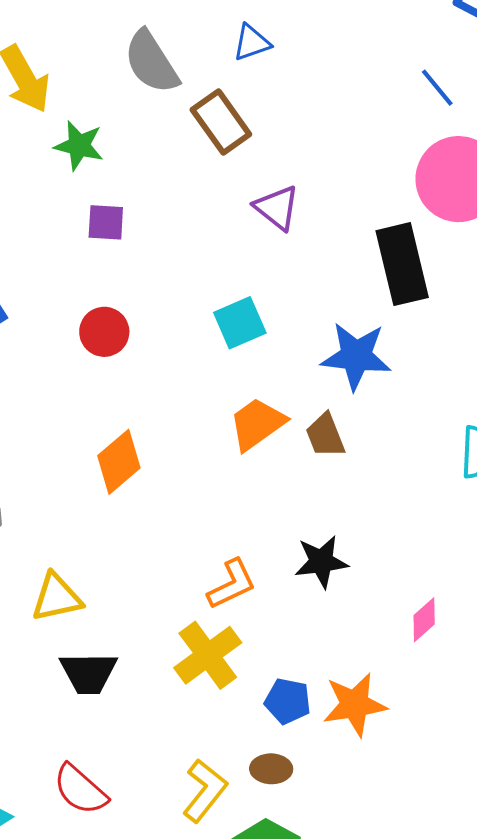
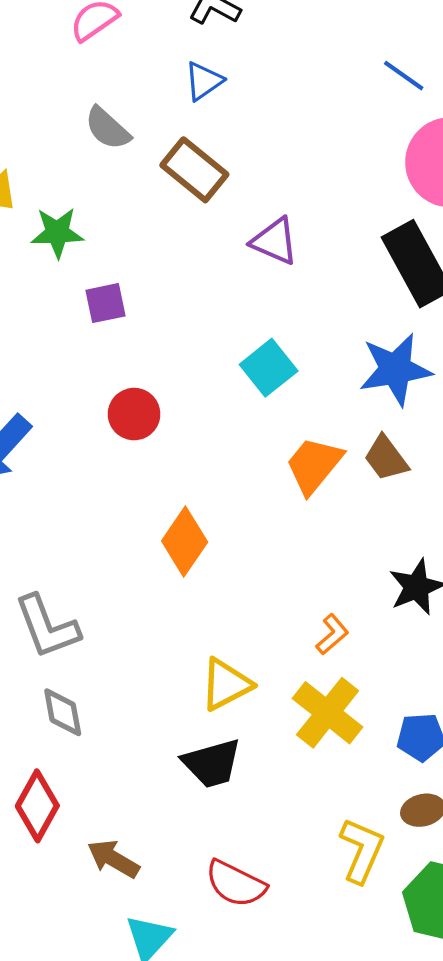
gray semicircle: (151, 62) -> (108, 128), size x0.7
orange L-shape: (232, 584) -> (332, 634), size x0.7
yellow triangle: (57, 597) -> (226, 684), moved

